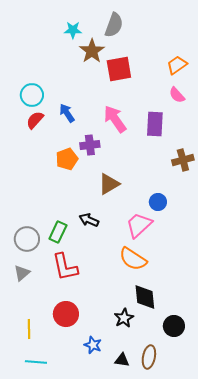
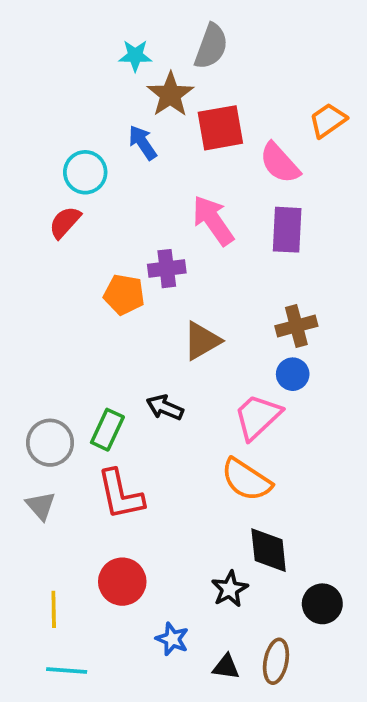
cyan circle: (32, 95) -> (85, 172), moved
pink semicircle: (177, 95) -> (280, 163), moved, size x1.4
blue arrow: (67, 113) -> (143, 143), moved
orange pentagon: (67, 159) -> (124, 295), turned 30
brown cross: (183, 160) -> (296, 326), moved
gray triangle: (22, 273) -> (41, 506), turned -30

